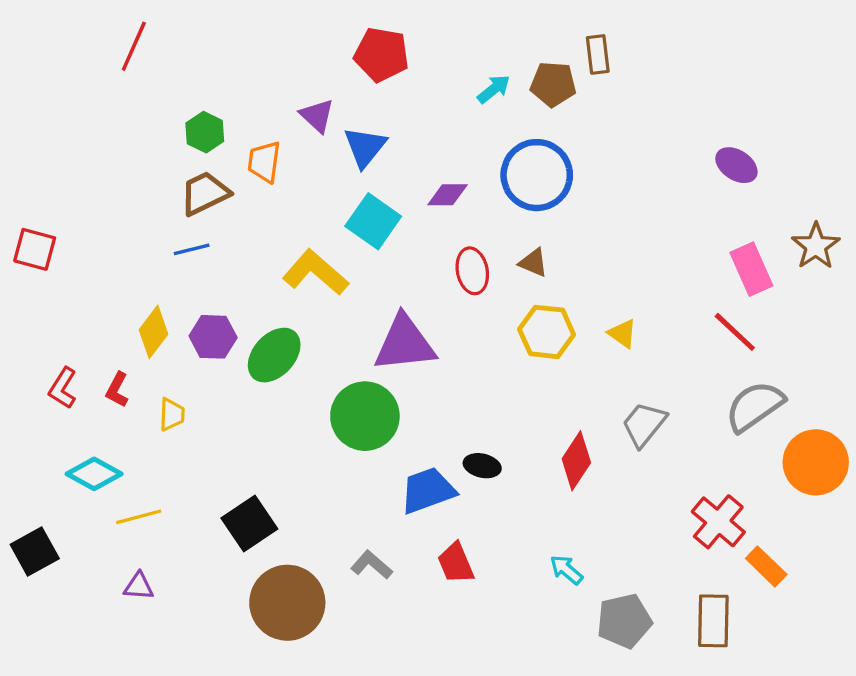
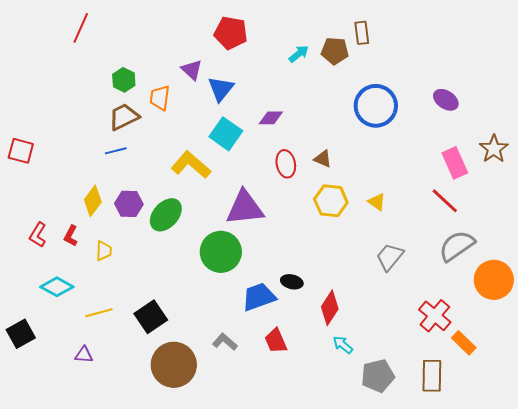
blue circle: (537, 175) -> (376, 106), moved
red diamond: (576, 461) -> (330, 308), moved
yellow line: (139, 517) -> (99, 313), moved

